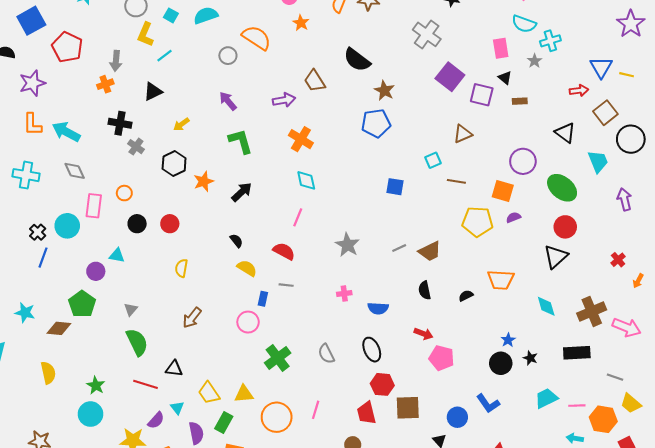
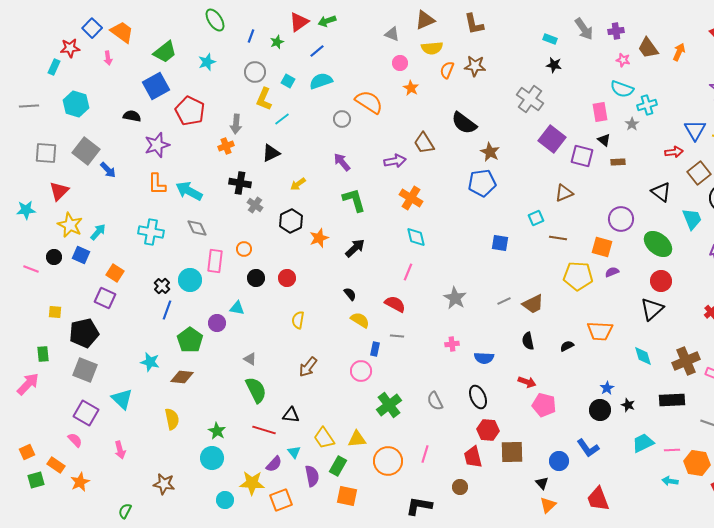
green pentagon: (82, 304) -> (190, 340), moved
gray triangle: (131, 309) -> (250, 359), turned -40

